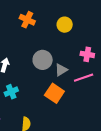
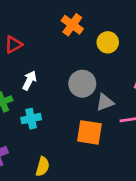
yellow circle: (65, 25) -> (108, 42), moved
orange square: (54, 93) -> (89, 132), turned -36

